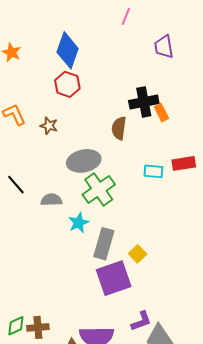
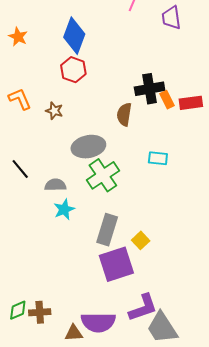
purple trapezoid: (164, 47) -> (171, 18), moved
red rectangle: (184, 163) -> (191, 103), moved
cyan star: (79, 223) -> (64, 209), moved
purple L-shape: (141, 321) -> (143, 308), size x1.4

